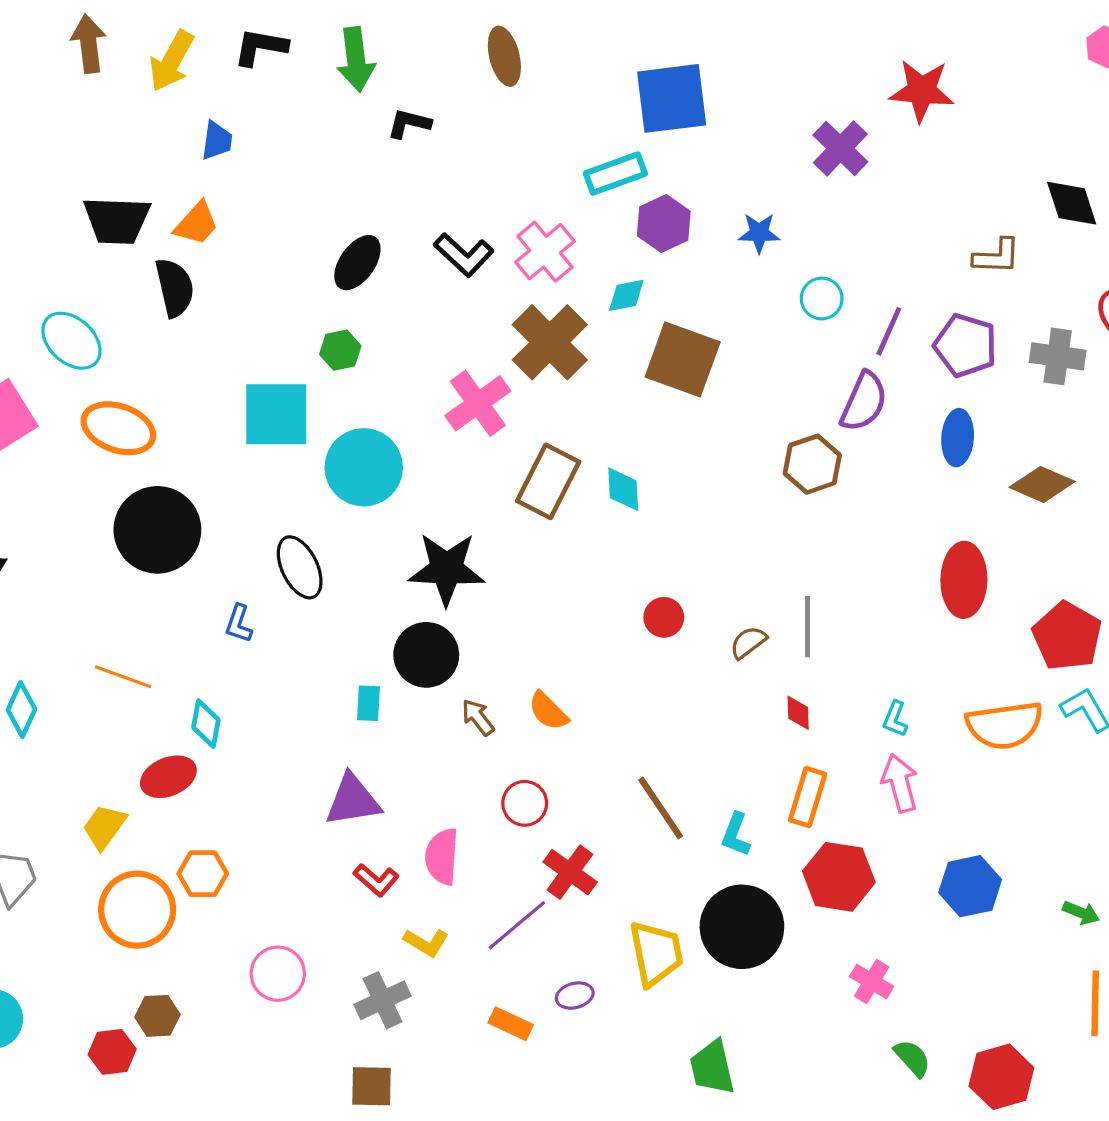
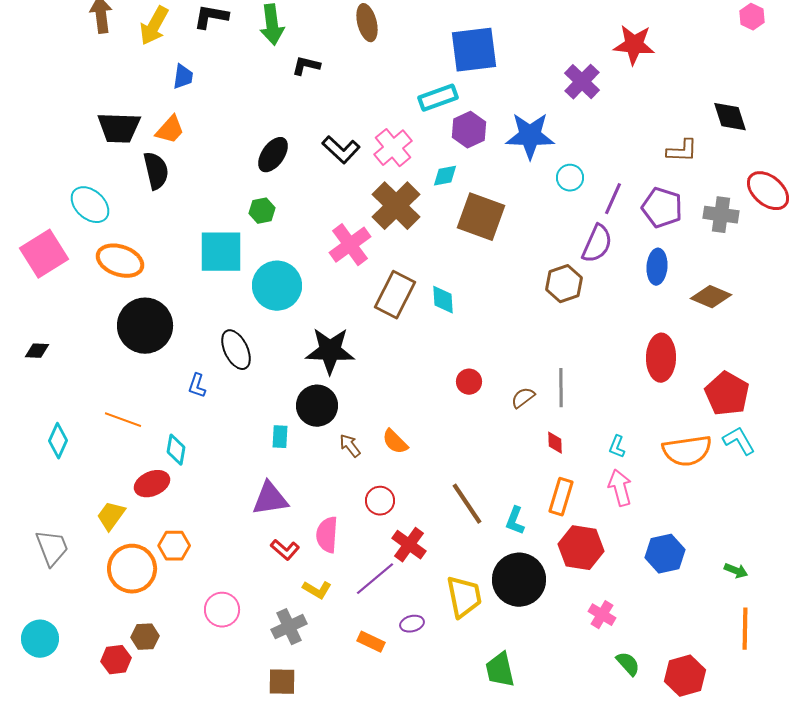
blue star: (759, 233) -> (530, 136), size x1.8

